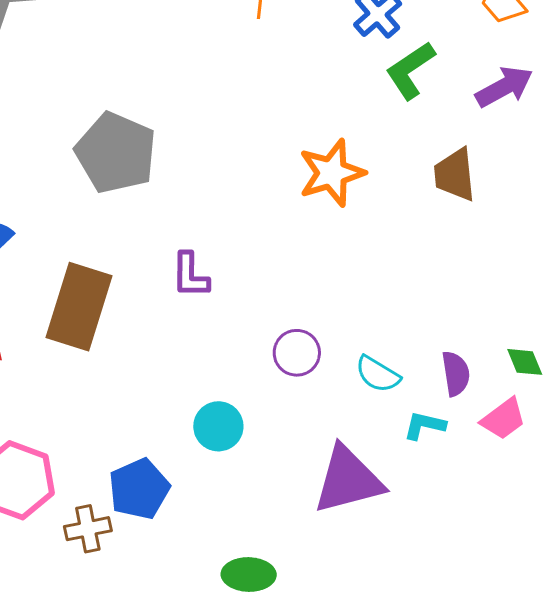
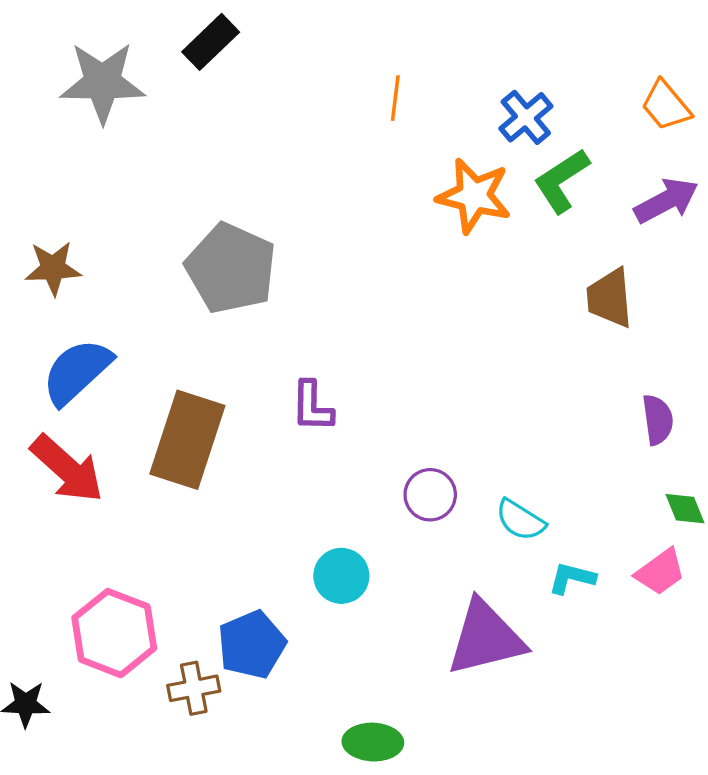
orange star: (332, 173) -> (474, 196), moved, turned 30
purple semicircle: (456, 374) -> (658, 420), moved

